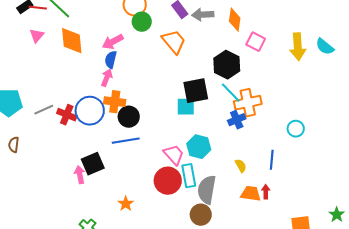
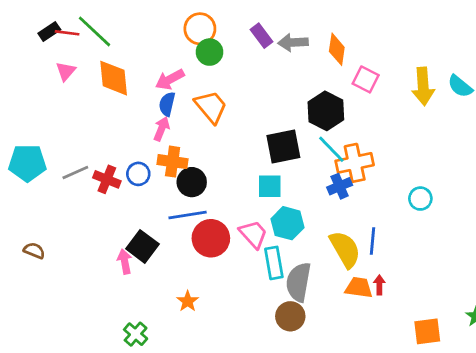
orange trapezoid: (174, 42) -> (211, 107), moved
cyan square: (186, 107) -> (270, 186), moved
blue circle: (90, 111) -> (138, 174), size x0.6
brown semicircle: (14, 145) -> (34, 251), moved, turned 105
blue line: (272, 160) -> (372, 241), moved
black square: (93, 164) -> (142, 246), turned -30
yellow semicircle: (241, 166) -> (345, 249), size x2.0
red circle: (168, 181) -> (211, 238), moved

